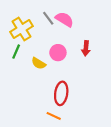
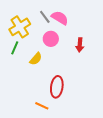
pink circle: (58, 53) -> (51, 39), moved
yellow semicircle: (39, 63) -> (36, 59), turned -80
orange line: (54, 116) -> (42, 106), moved

